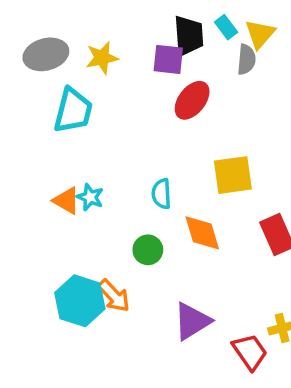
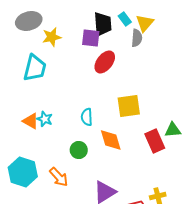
gray ellipse: (46, 54) -> (29, 21), moved
cyan hexagon: (80, 301) -> (23, 172), moved

